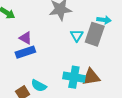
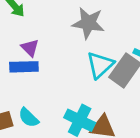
cyan triangle: (77, 35) -> (100, 65), size x1.5

